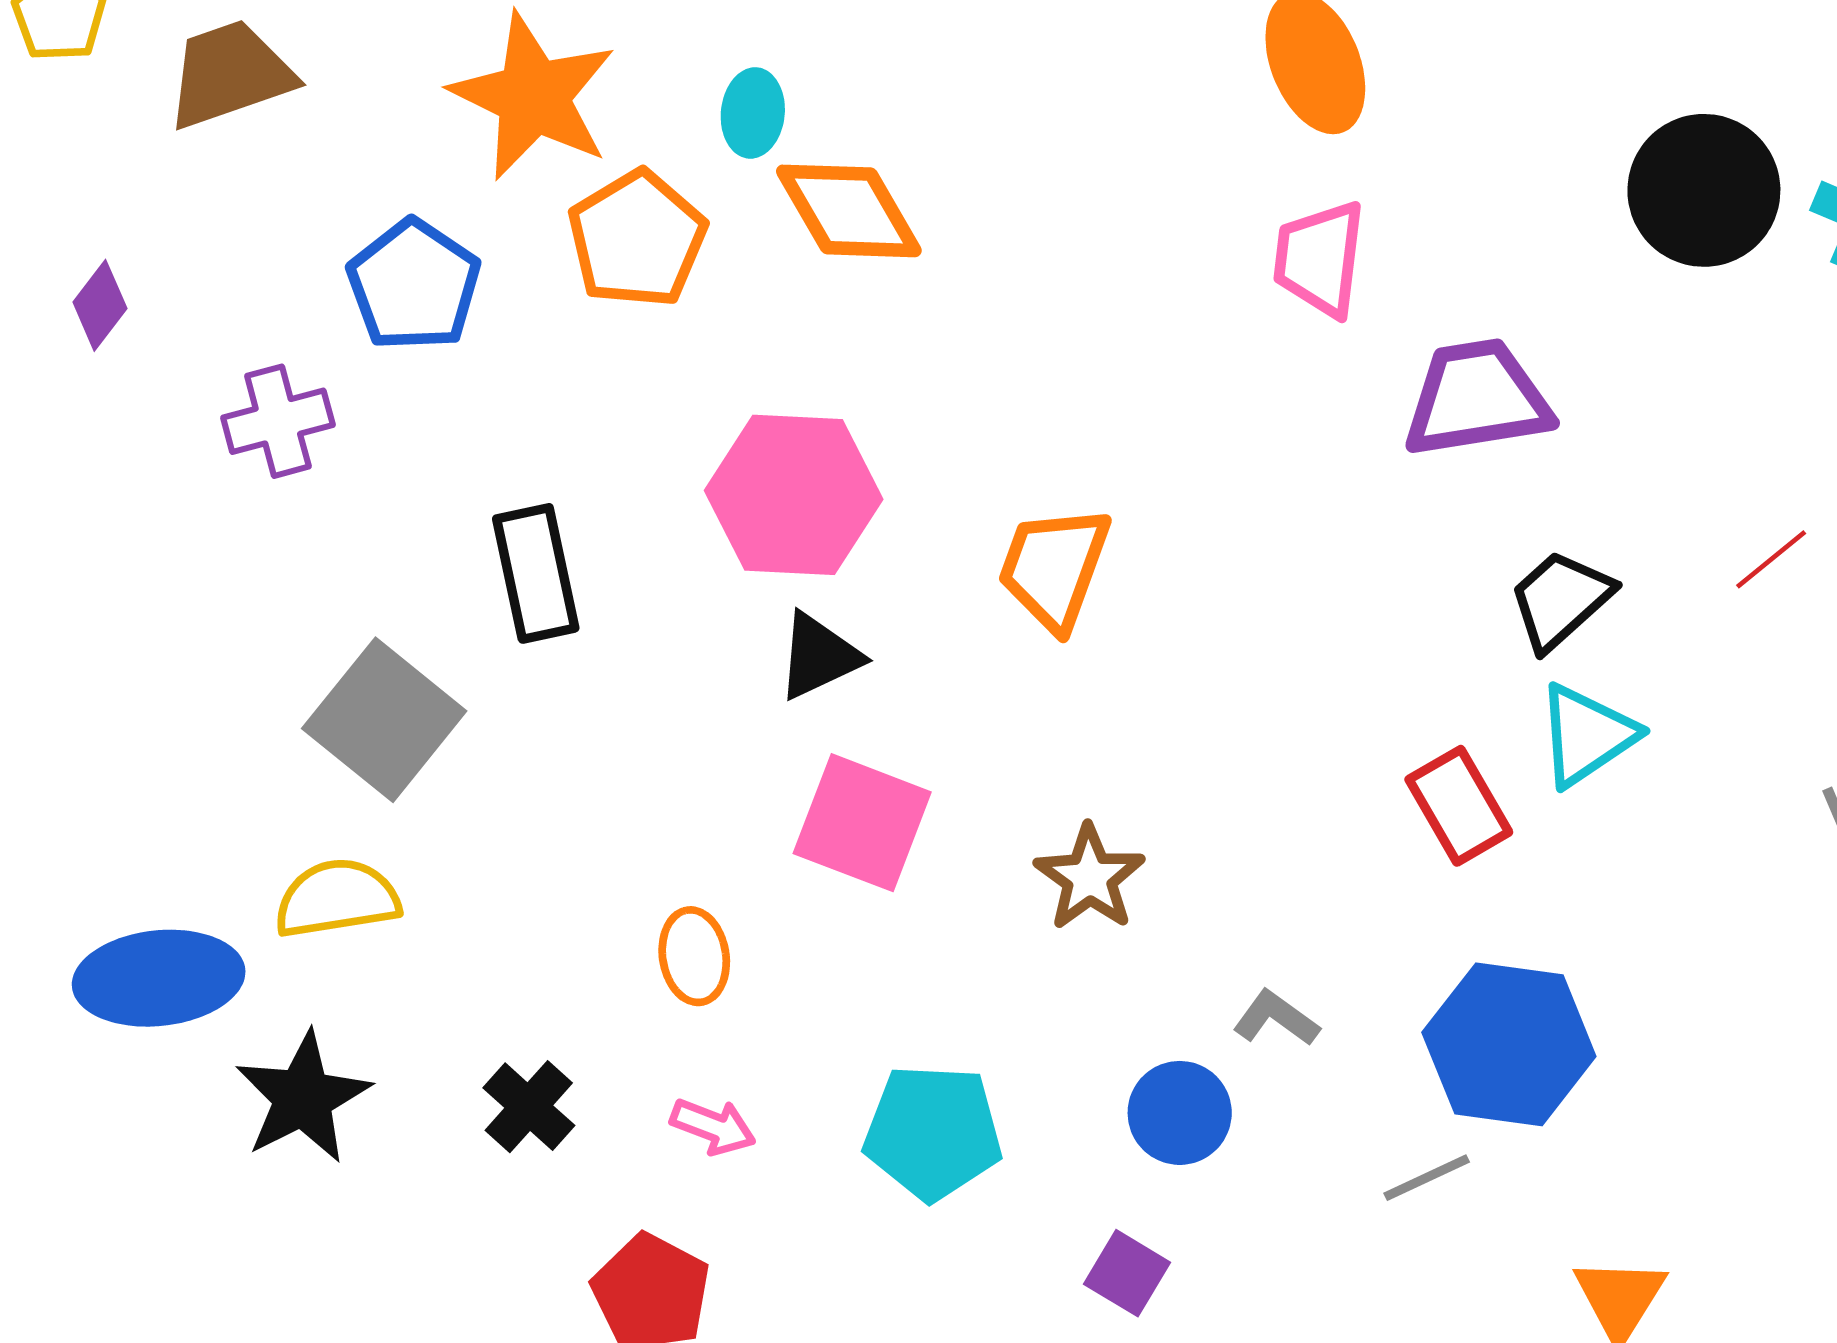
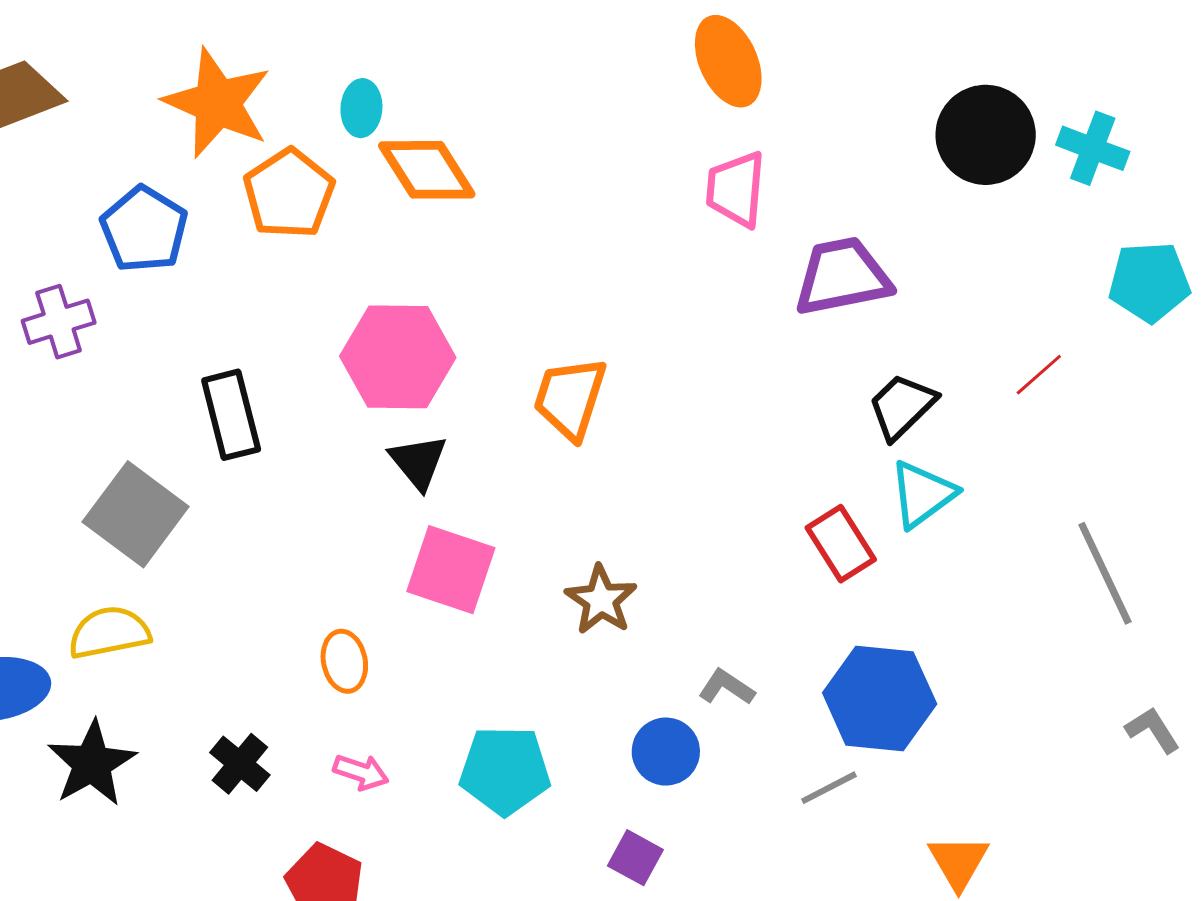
black triangle: (819, 656) -> (418, 462), turned -42

